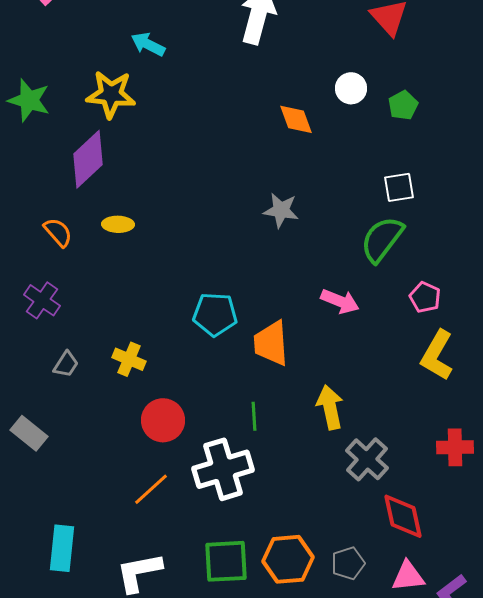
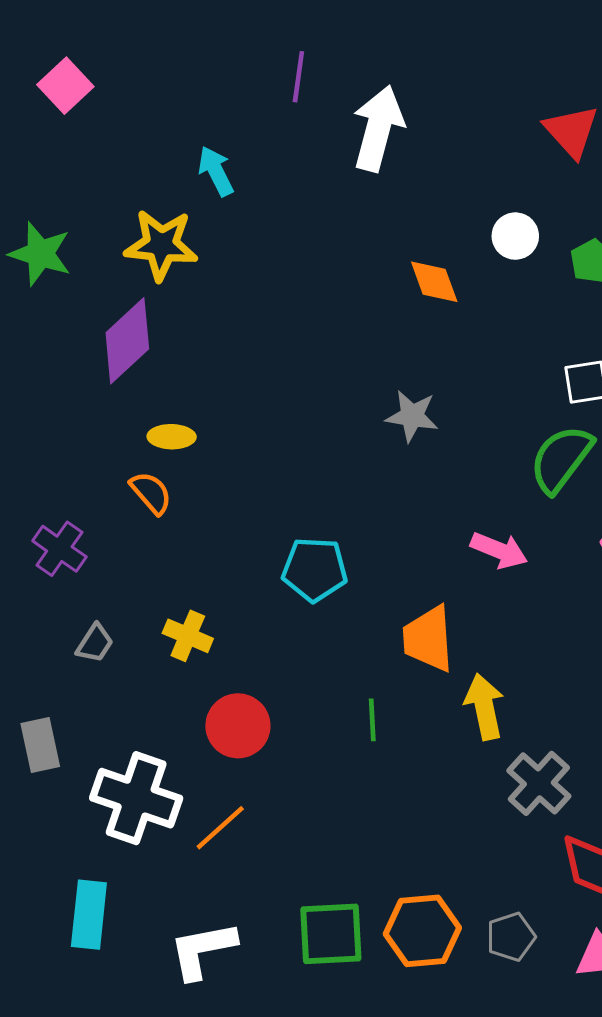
cyan arrow: (148, 44) -> (216, 171), turned 36
orange semicircle: (58, 232) -> (151, 493), moved
orange trapezoid: (271, 343) -> (428, 639), moved
gray rectangle: (29, 433) -> (40, 745), turned 39
white cross: (223, 469) -> (136, 798), moved, turned 36

